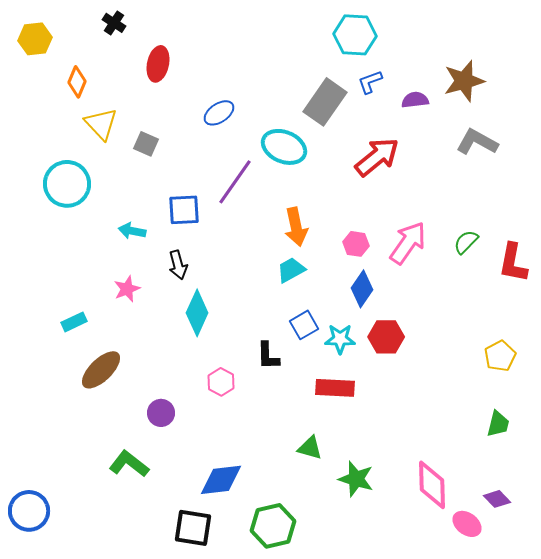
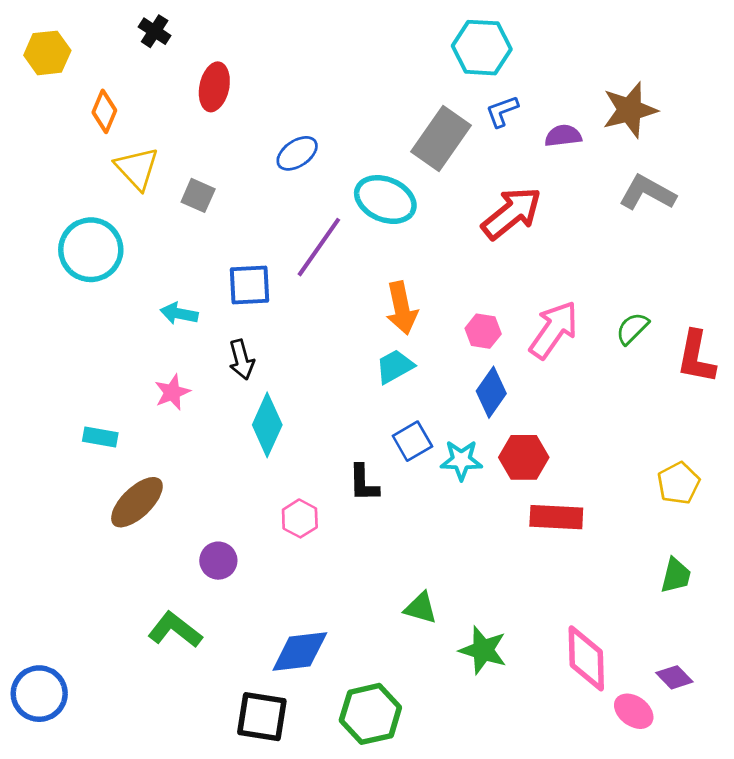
cyan rectangle: (74, 322) -> (100, 437), turned 35
red rectangle: (335, 388) -> (556, 517), moved

